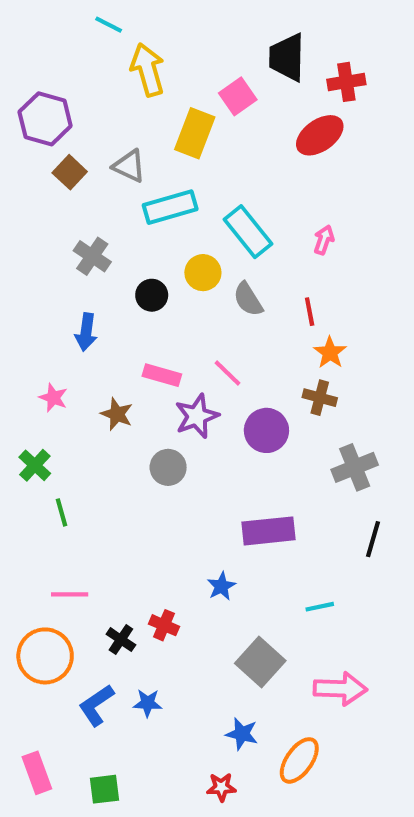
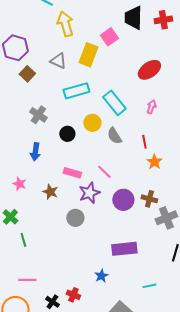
red cross: (346, 82) -> (163, 20), moved
red ellipse: (320, 135) -> (149, 70), moved
gray triangle: (129, 166) -> (58, 61), moved
brown cross: (320, 398) -> (149, 199), moved

